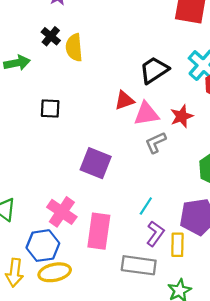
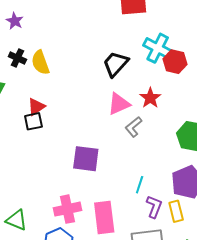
red triangle: (124, 100) -> (36, 107), moved
pink cross: (62, 212) -> (67, 209), turned -32

